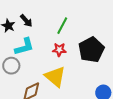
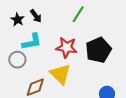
green line: (62, 26) -> (78, 14), moved
red star: (59, 50) -> (66, 47), size x1.5

